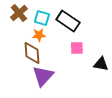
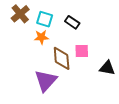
black rectangle: (68, 21) -> (72, 22), size x0.6
brown diamond: (32, 53) -> (62, 58), moved

